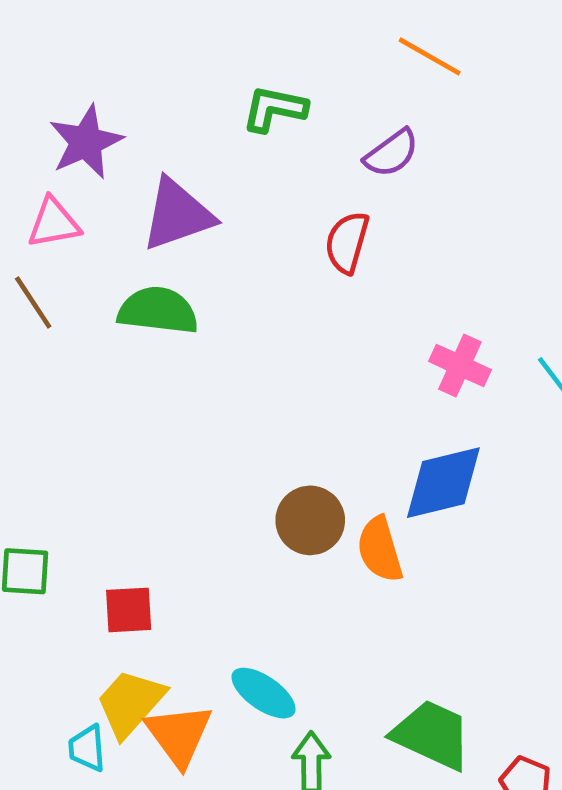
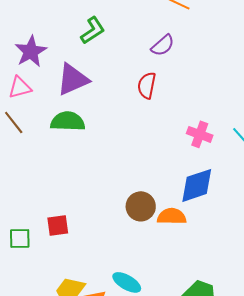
green L-shape: (274, 109) -> (93, 30), moved, turned 140
orange semicircle: (380, 549) -> (172, 216), turned 112
red square: (129, 610) -> (58, 225), moved

